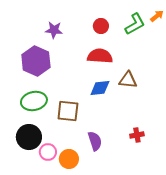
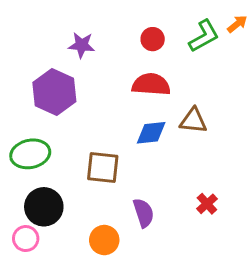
green ellipse: (34, 101) -> (30, 154), moved
red cross: (137, 135) -> (207, 204), turned -32
pink circle: (48, 152) -> (26, 239), moved

